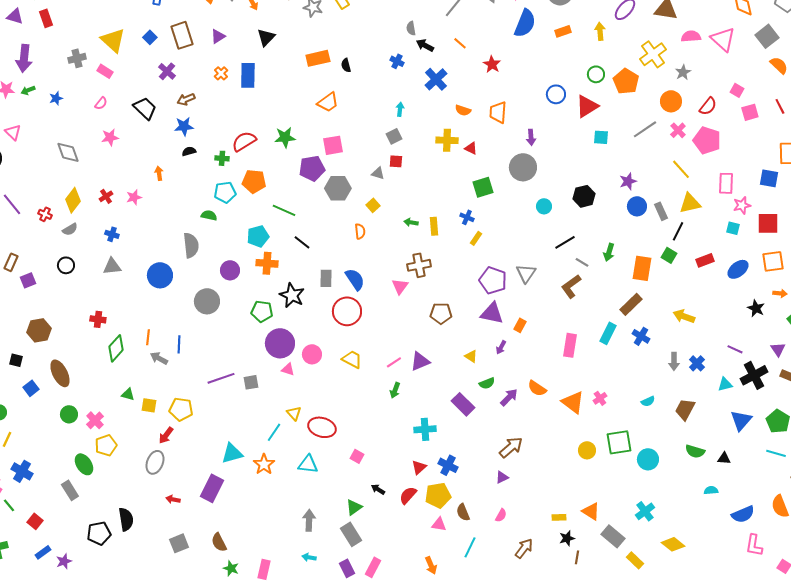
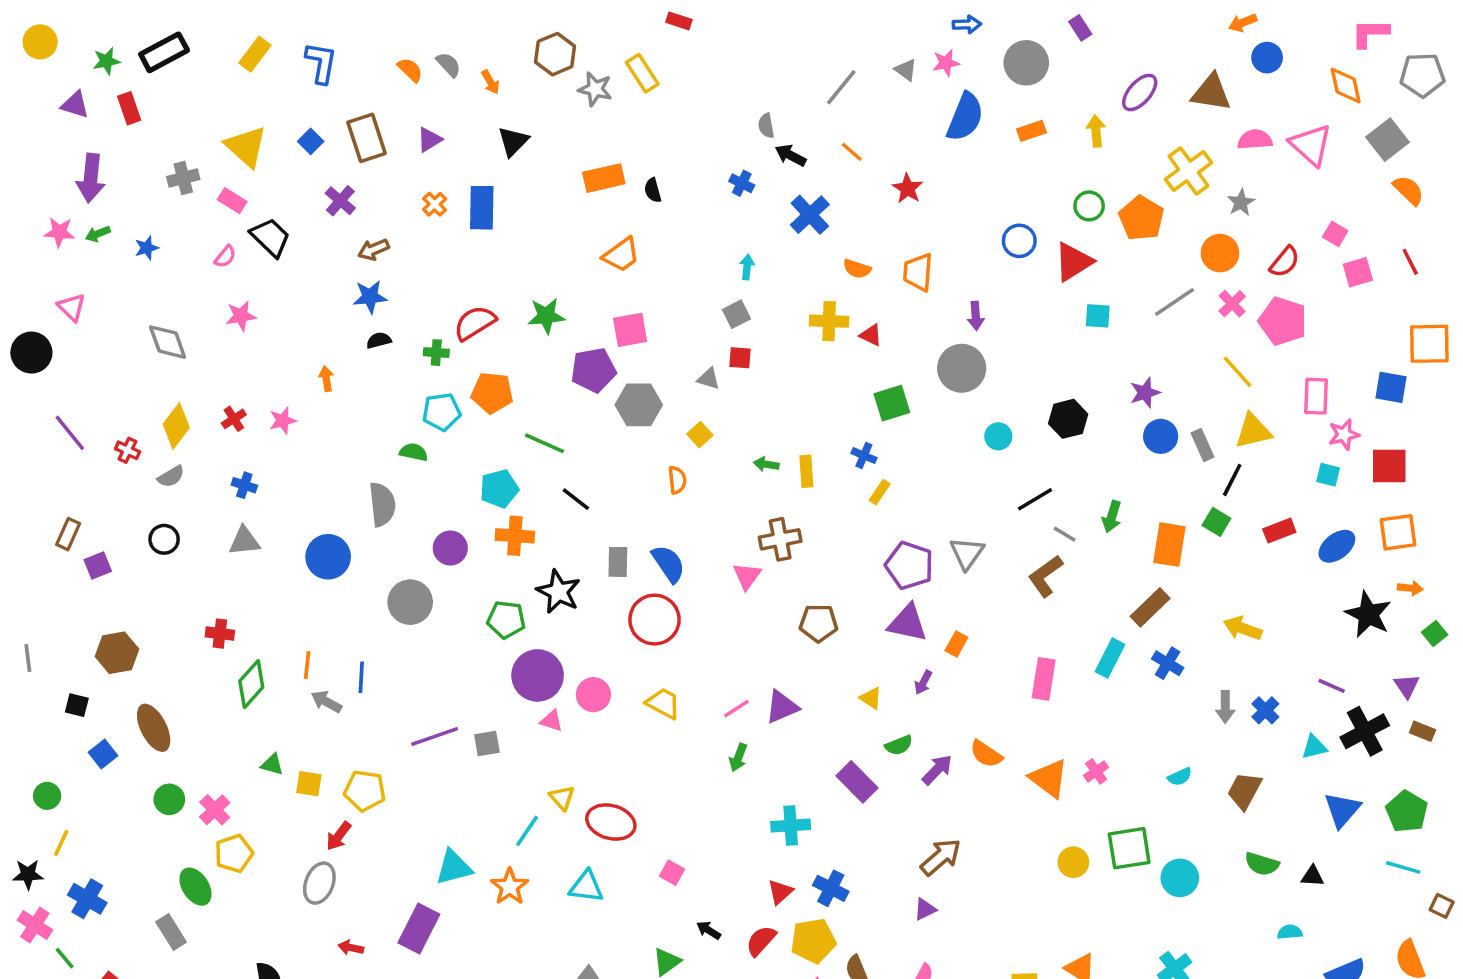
black trapezoid: (145, 108) -> (271, 237), moved
black star: (756, 308) -> (1368, 614), size x1.5

